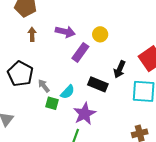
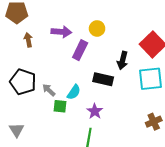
purple star: (85, 114) -> (95, 111), size x0.7

